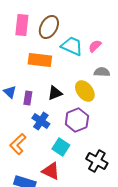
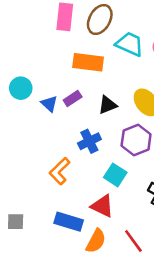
purple rectangle: (28, 98) -> (73, 99), moved, turned 48
blue cross: (41, 121) -> (89, 141), turned 30

